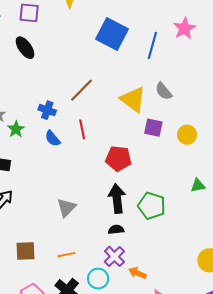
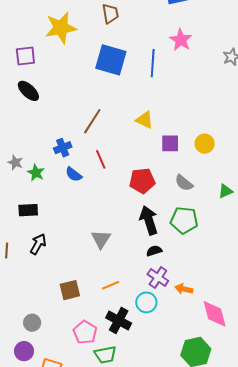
gray semicircle: (164, 91) -> (184, 183), moved
yellow triangle: (133, 99) -> (145, 120), size x0.7
blue cross: (47, 110) -> (63, 148), turned -30

